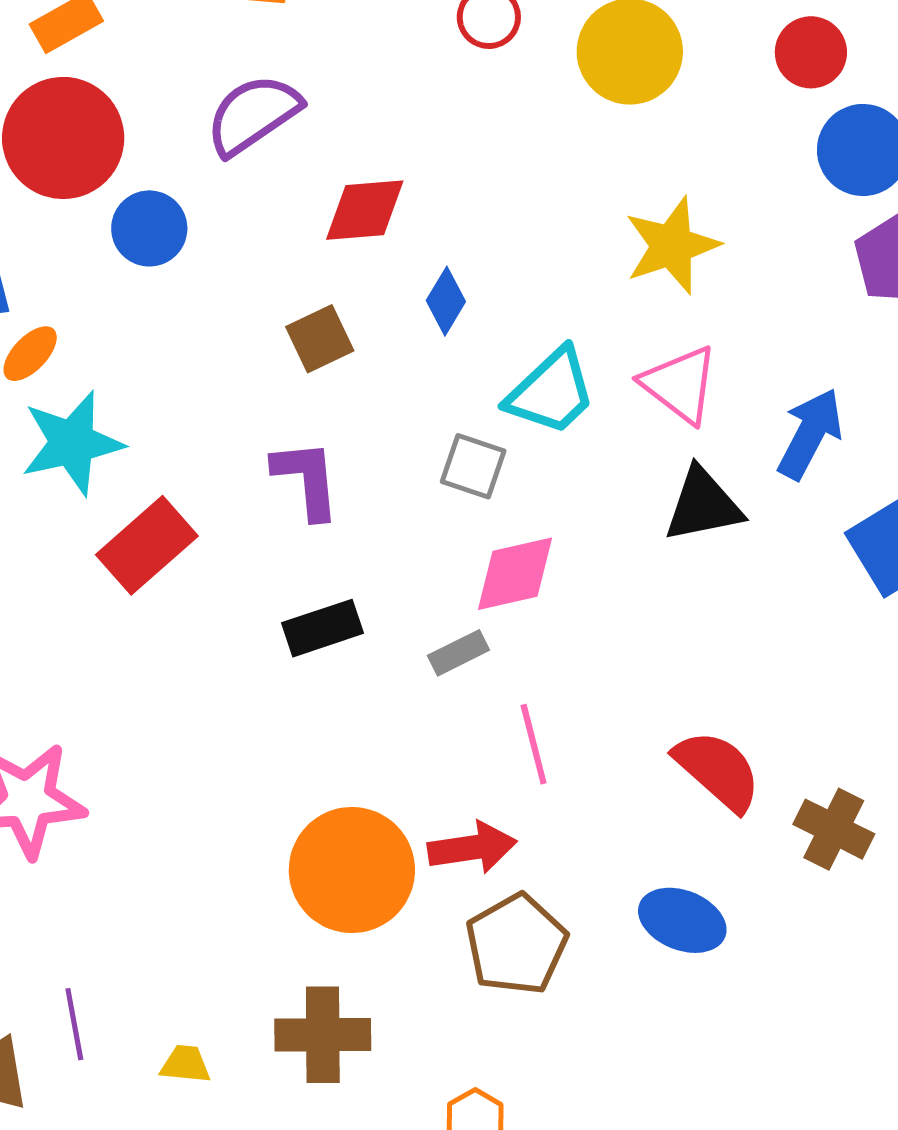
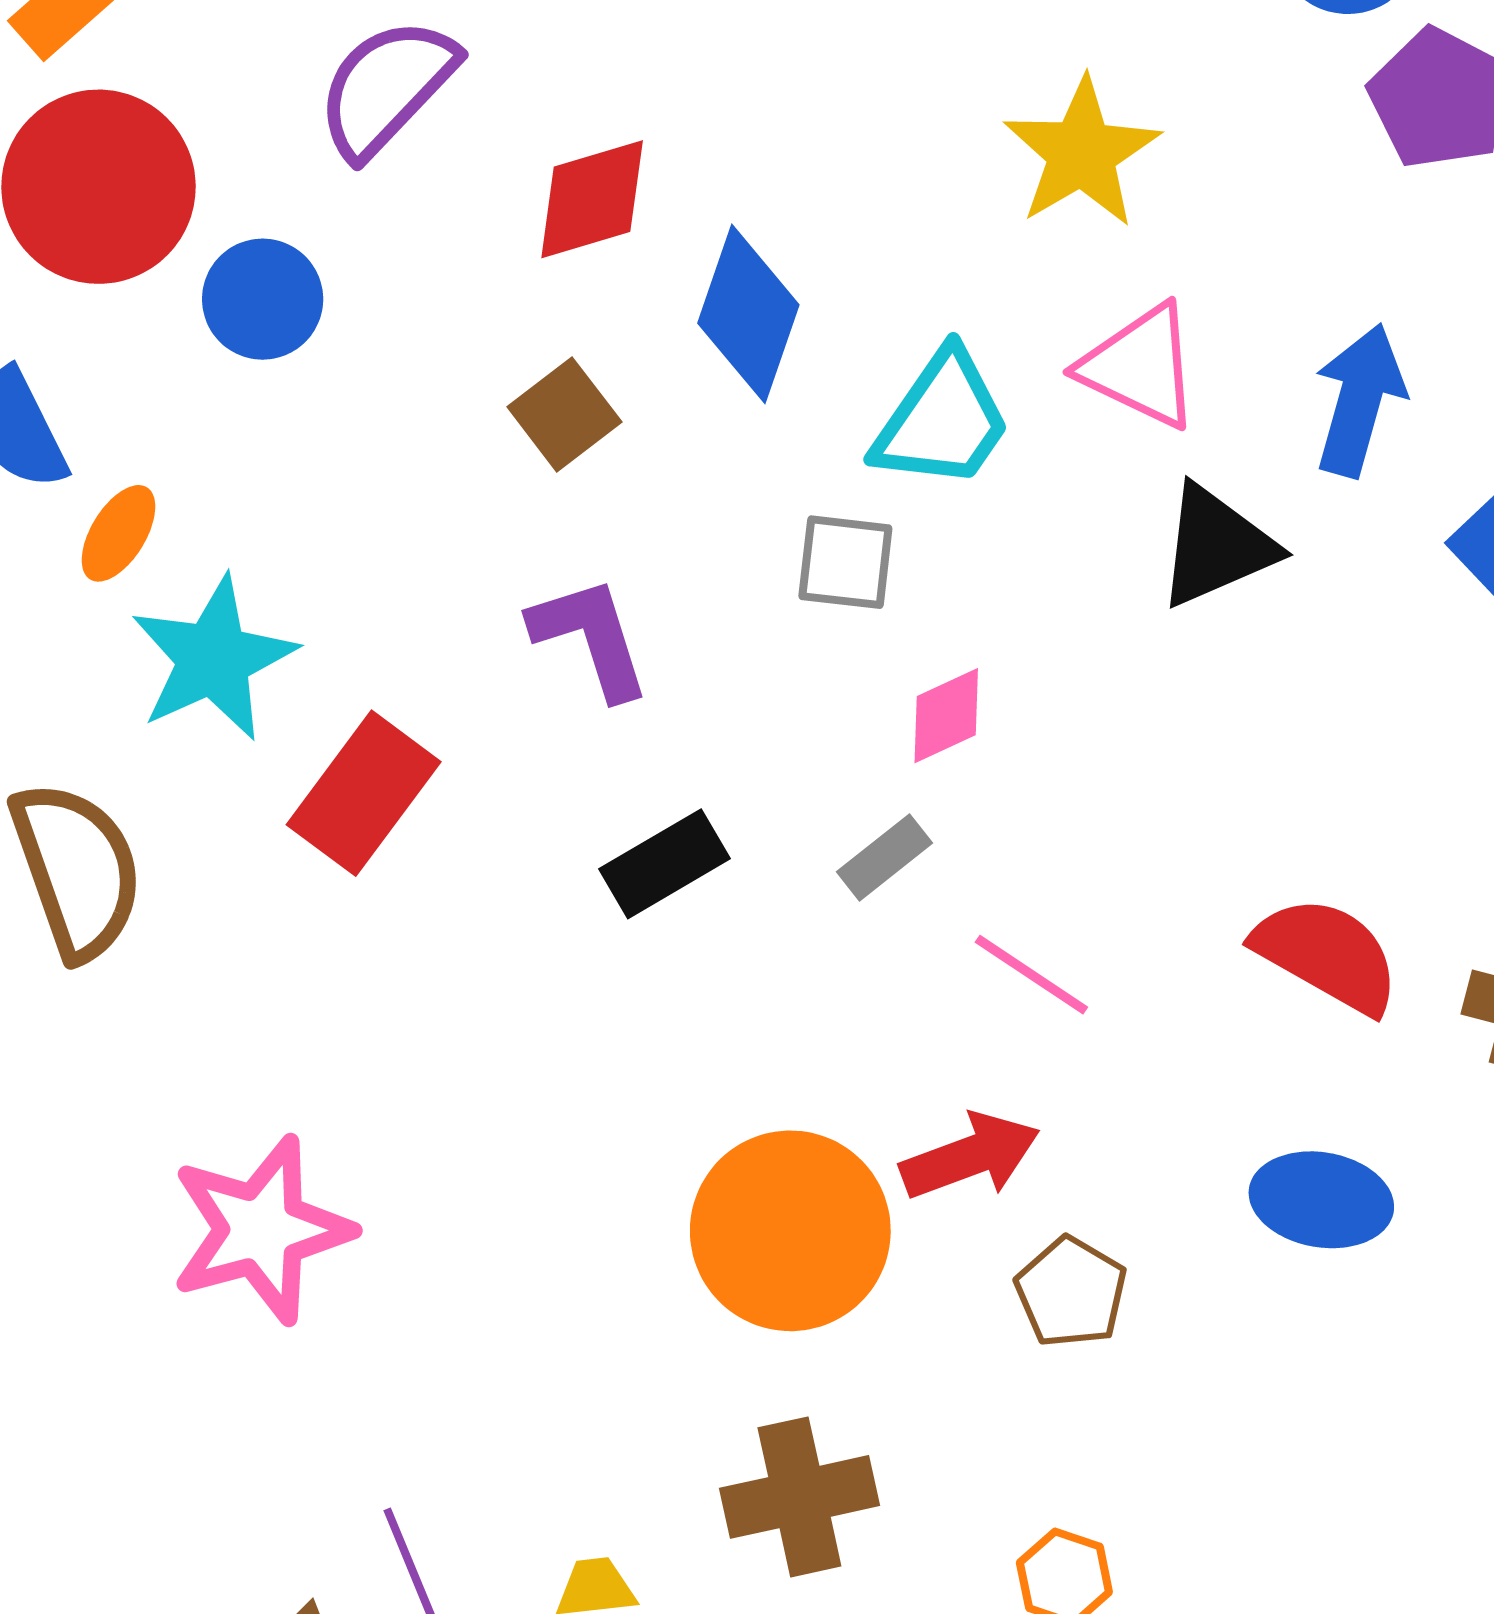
blue diamond: (446, 301) -> (748, 314), size x1.6
pink diamond: (515, 574) -> (946, 716), size x0.7
pink line: (534, 744) -> (1031, 975), turned -30
brown pentagon: (516, 944) -> (1071, 1292), size x0.7

